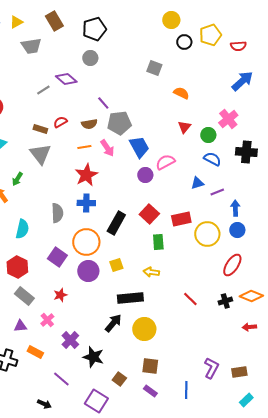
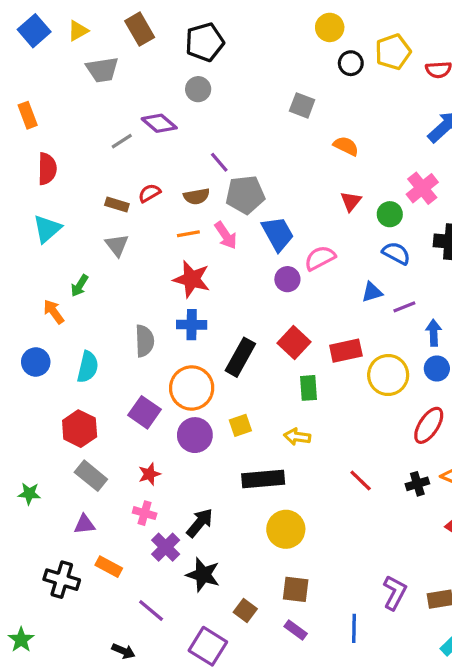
gray triangle: (40, 154) -> (117, 245), size x0.7
red star: (86, 175) -> (192, 279), turned -30
pink cross: (47, 320) -> (145, 513), moved, turned -32
black arrow: (113, 323) -> (200, 523), moved

